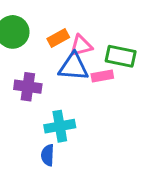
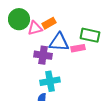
pink triangle: (81, 46) -> (35, 28), moved
purple cross: (28, 87) -> (43, 55), moved

